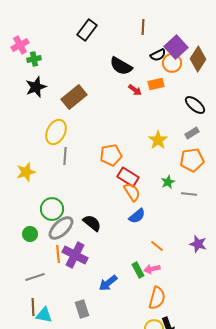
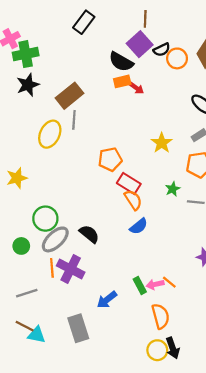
purple square: (176, 47) -> (140, 44), moved
green cross: (34, 59) -> (26, 54), size x1.6
orange rectangle: (156, 84) -> (122, 81), moved
gray line: (65, 156) -> (74, 120), moved
orange line: (157, 246) -> (169, 282), moved
orange semicircle: (157, 298) -> (161, 316), turned -30
brown line: (33, 307) -> (25, 326), turned -60
gray rectangle: (82, 309) -> (78, 328), size x1.4

